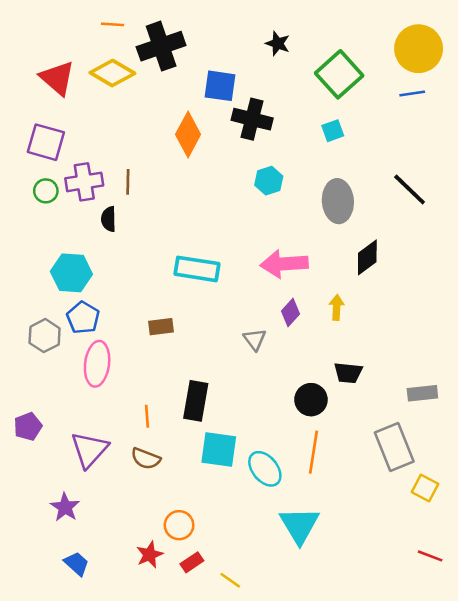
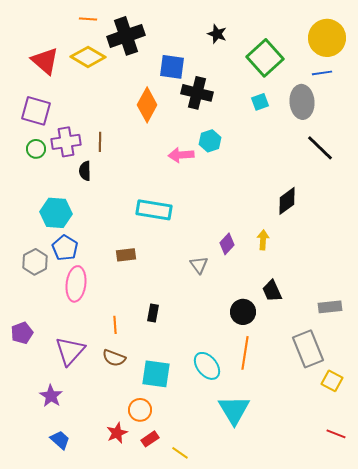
gray ellipse: (338, 201) -> (302, 102), moved
pink arrow: (284, 264) -> (181, 155), moved, size x0.7
black trapezoid: (348, 373) -> (272, 291), turned 60
black rectangle: (196, 401) -> (153, 313), size x0.6
cyan square: (219, 450) -> (156, 374), moved

